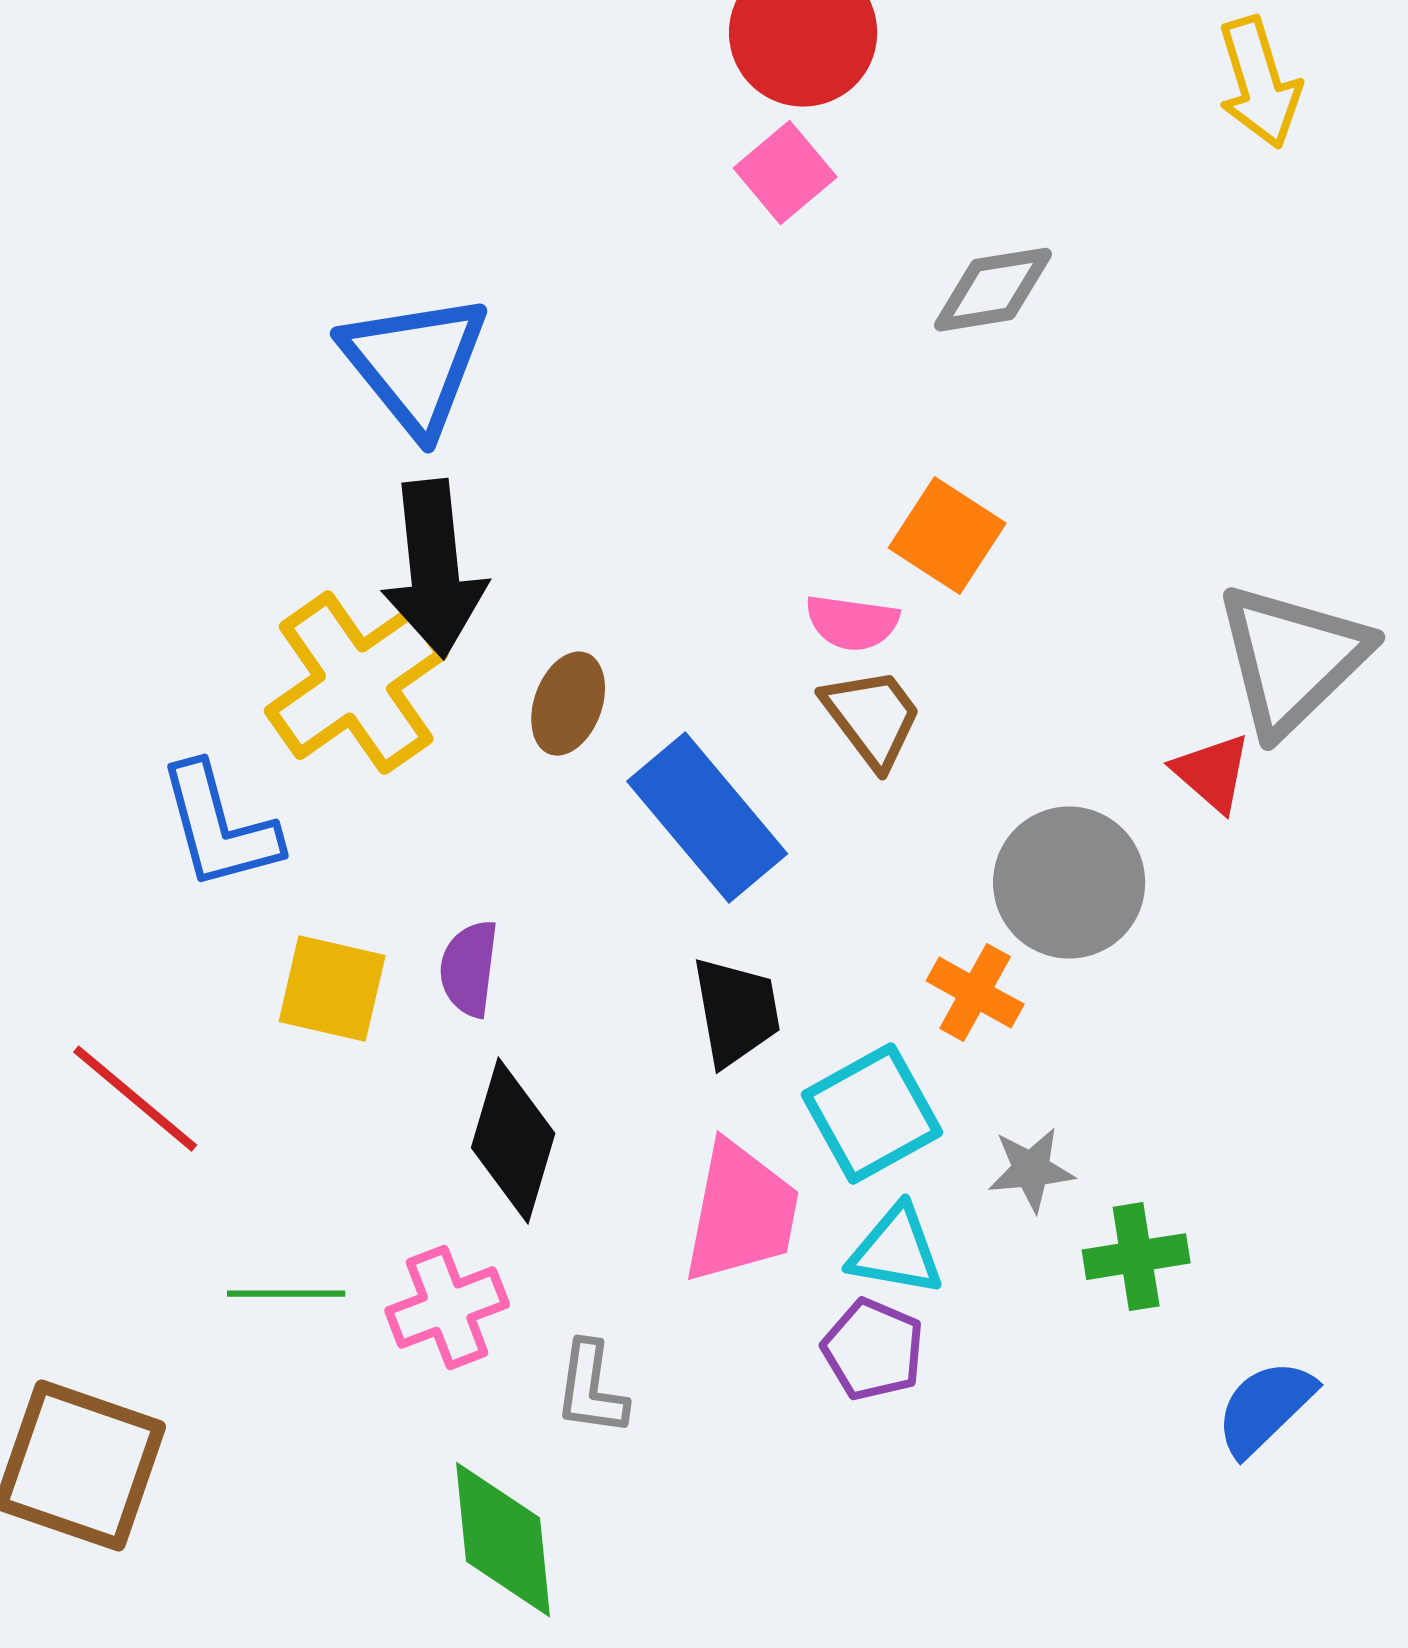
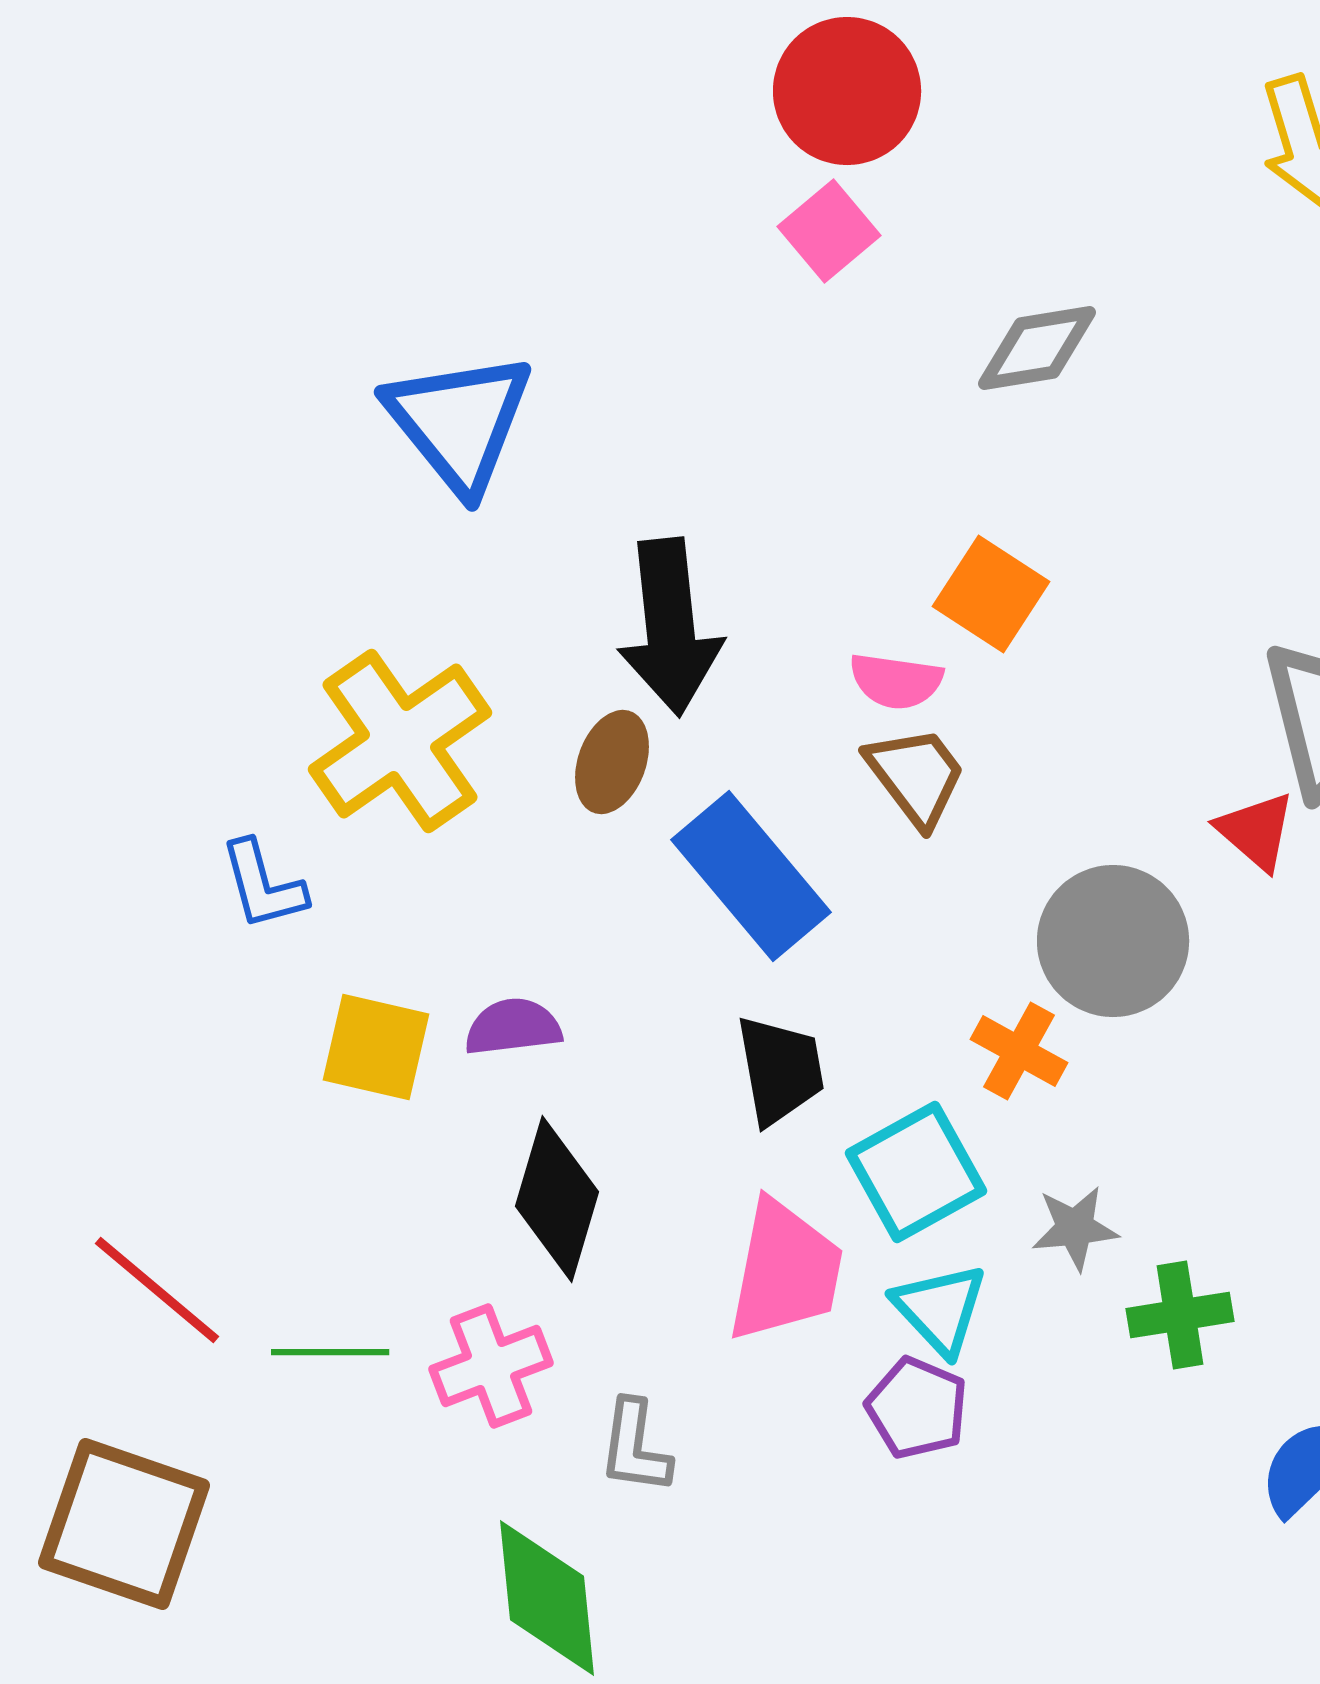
black arrow: (434, 569) -> (670, 627), moved
blue L-shape: (219, 827) -> (263, 885), size x0.7
purple semicircle: (469, 969) -> (513, 1027), turned 76
red line: (135, 1099) -> (157, 1290), moved
cyan triangle: (896, 1251) -> (940, 1309), turned 37

